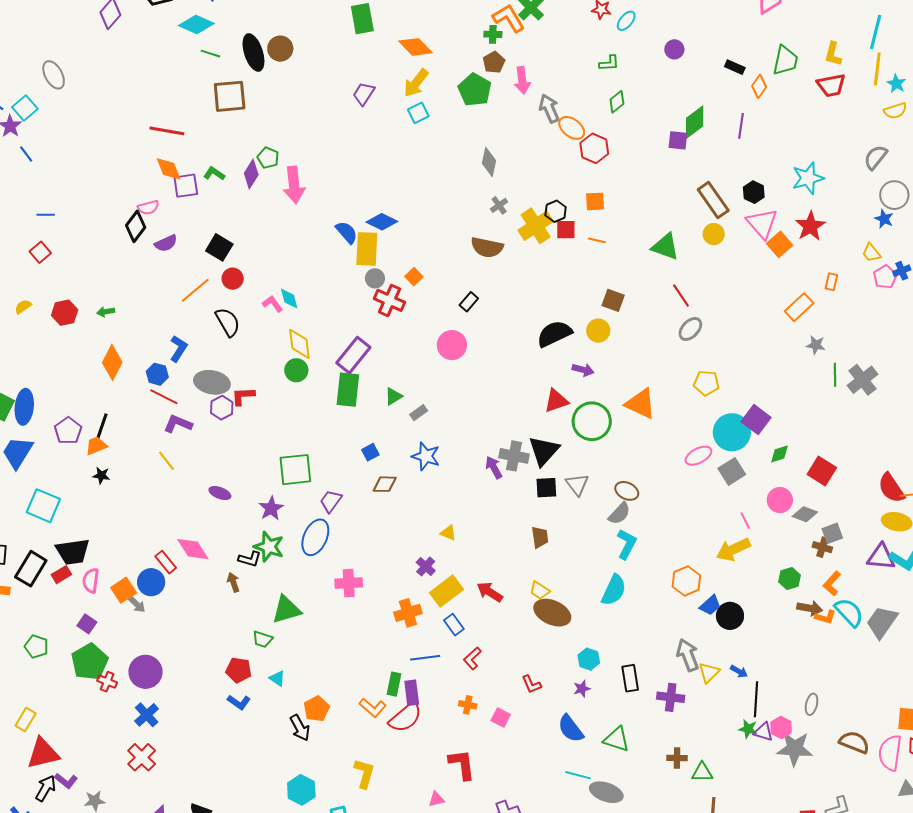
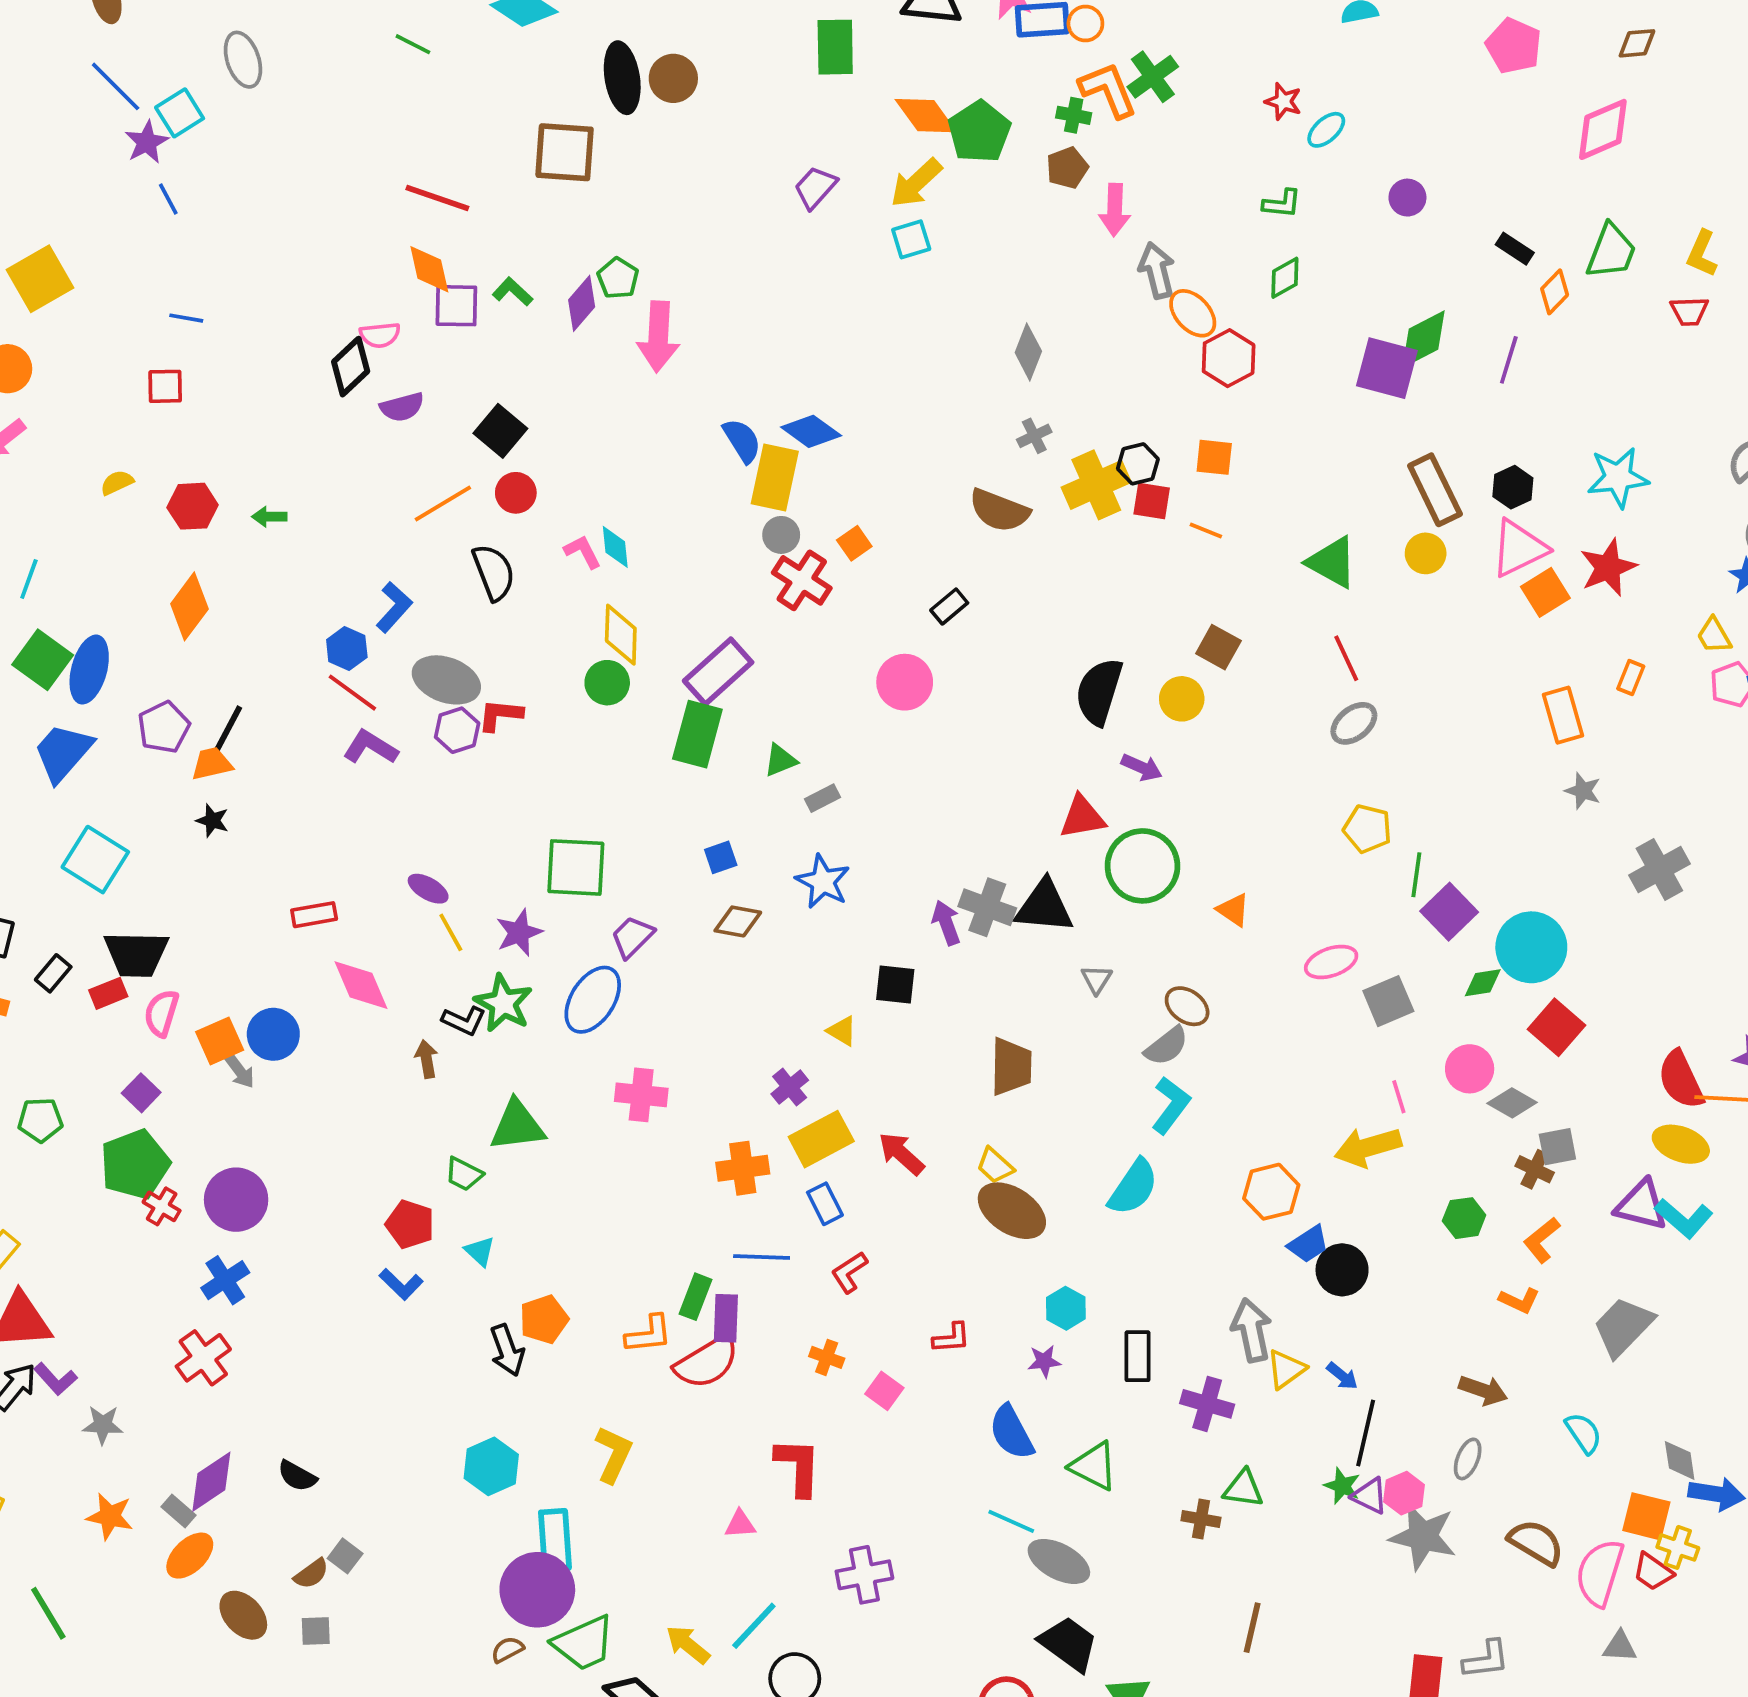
green line: (210, 54) -> (413, 44), moved
red trapezoid: (831, 85) -> (1689, 311), size x0.7
green pentagon: (475, 90) -> (979, 132), moved
purple square: (678, 140) -> (1387, 368), size x1.6
pink triangle: (762, 224) -> (1519, 548), turned 36
red square: (40, 252) -> (165, 386), turned 30
orange rectangle: (799, 307) -> (1563, 715), turned -72
black semicircle: (554, 334) -> (1099, 692), turned -57
orange diamond: (112, 362) -> (189, 606), moved
green line: (835, 375) -> (1416, 875), moved
orange triangle: (641, 404) -> (1233, 910), moved, size x0.6
cyan circle: (732, 432) -> (1531, 947), moved
black triangle: (544, 451) -> (1044, 907), turned 44
yellow line: (166, 461) -> (451, 932), moved
gray triangle: (577, 484) -> (1097, 979), size x0.7
black square: (546, 488) -> (895, 984), moved
brown trapezoid: (540, 537) -> (1011, 1067), size x1.4
red rectangle: (166, 562) -> (314, 915), moved, turned -70
black rectangle: (31, 569) -> (53, 973), size x0.6
brown arrow: (810, 608) -> (1483, 1390), moved
cyan semicircle: (849, 612) -> (1584, 1433), moved, size x0.7
green pentagon: (36, 647) -> (40, 1120), turned -30
red L-shape: (531, 684) -> (952, 1338), turned -80
orange L-shape: (373, 708) -> (649, 1334), turned -56
green triangle: (702, 772) -> (1243, 1489), moved

